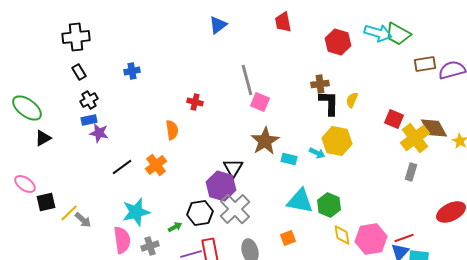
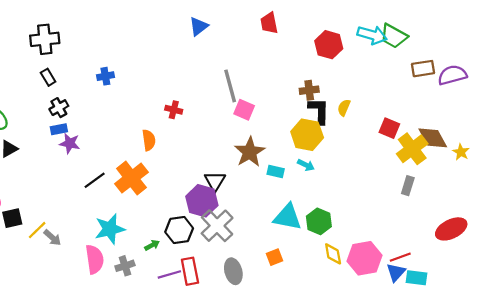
yellow hexagon: (337, 141) -> (307, 135), moved
orange cross: (156, 165) -> (131, 178), size x1.4

